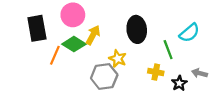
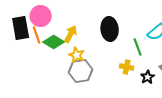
pink circle: (73, 15) -> (41, 16), moved
orange line: (55, 55) -> (37, 35), moved, turned -42
yellow star: (118, 59) -> (77, 55), moved

